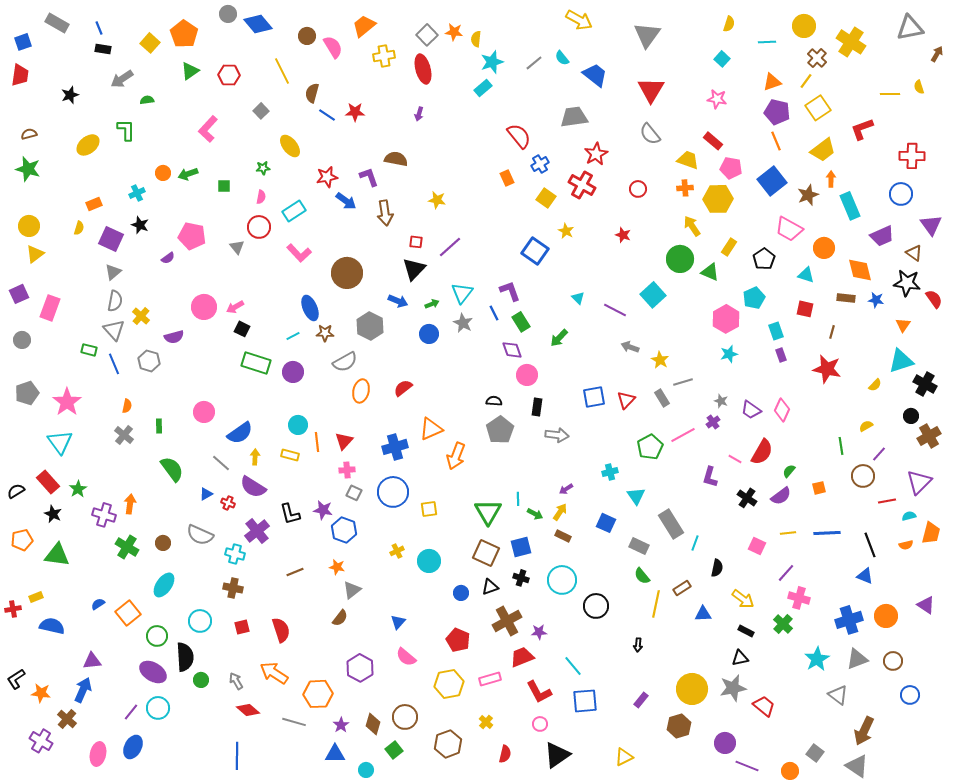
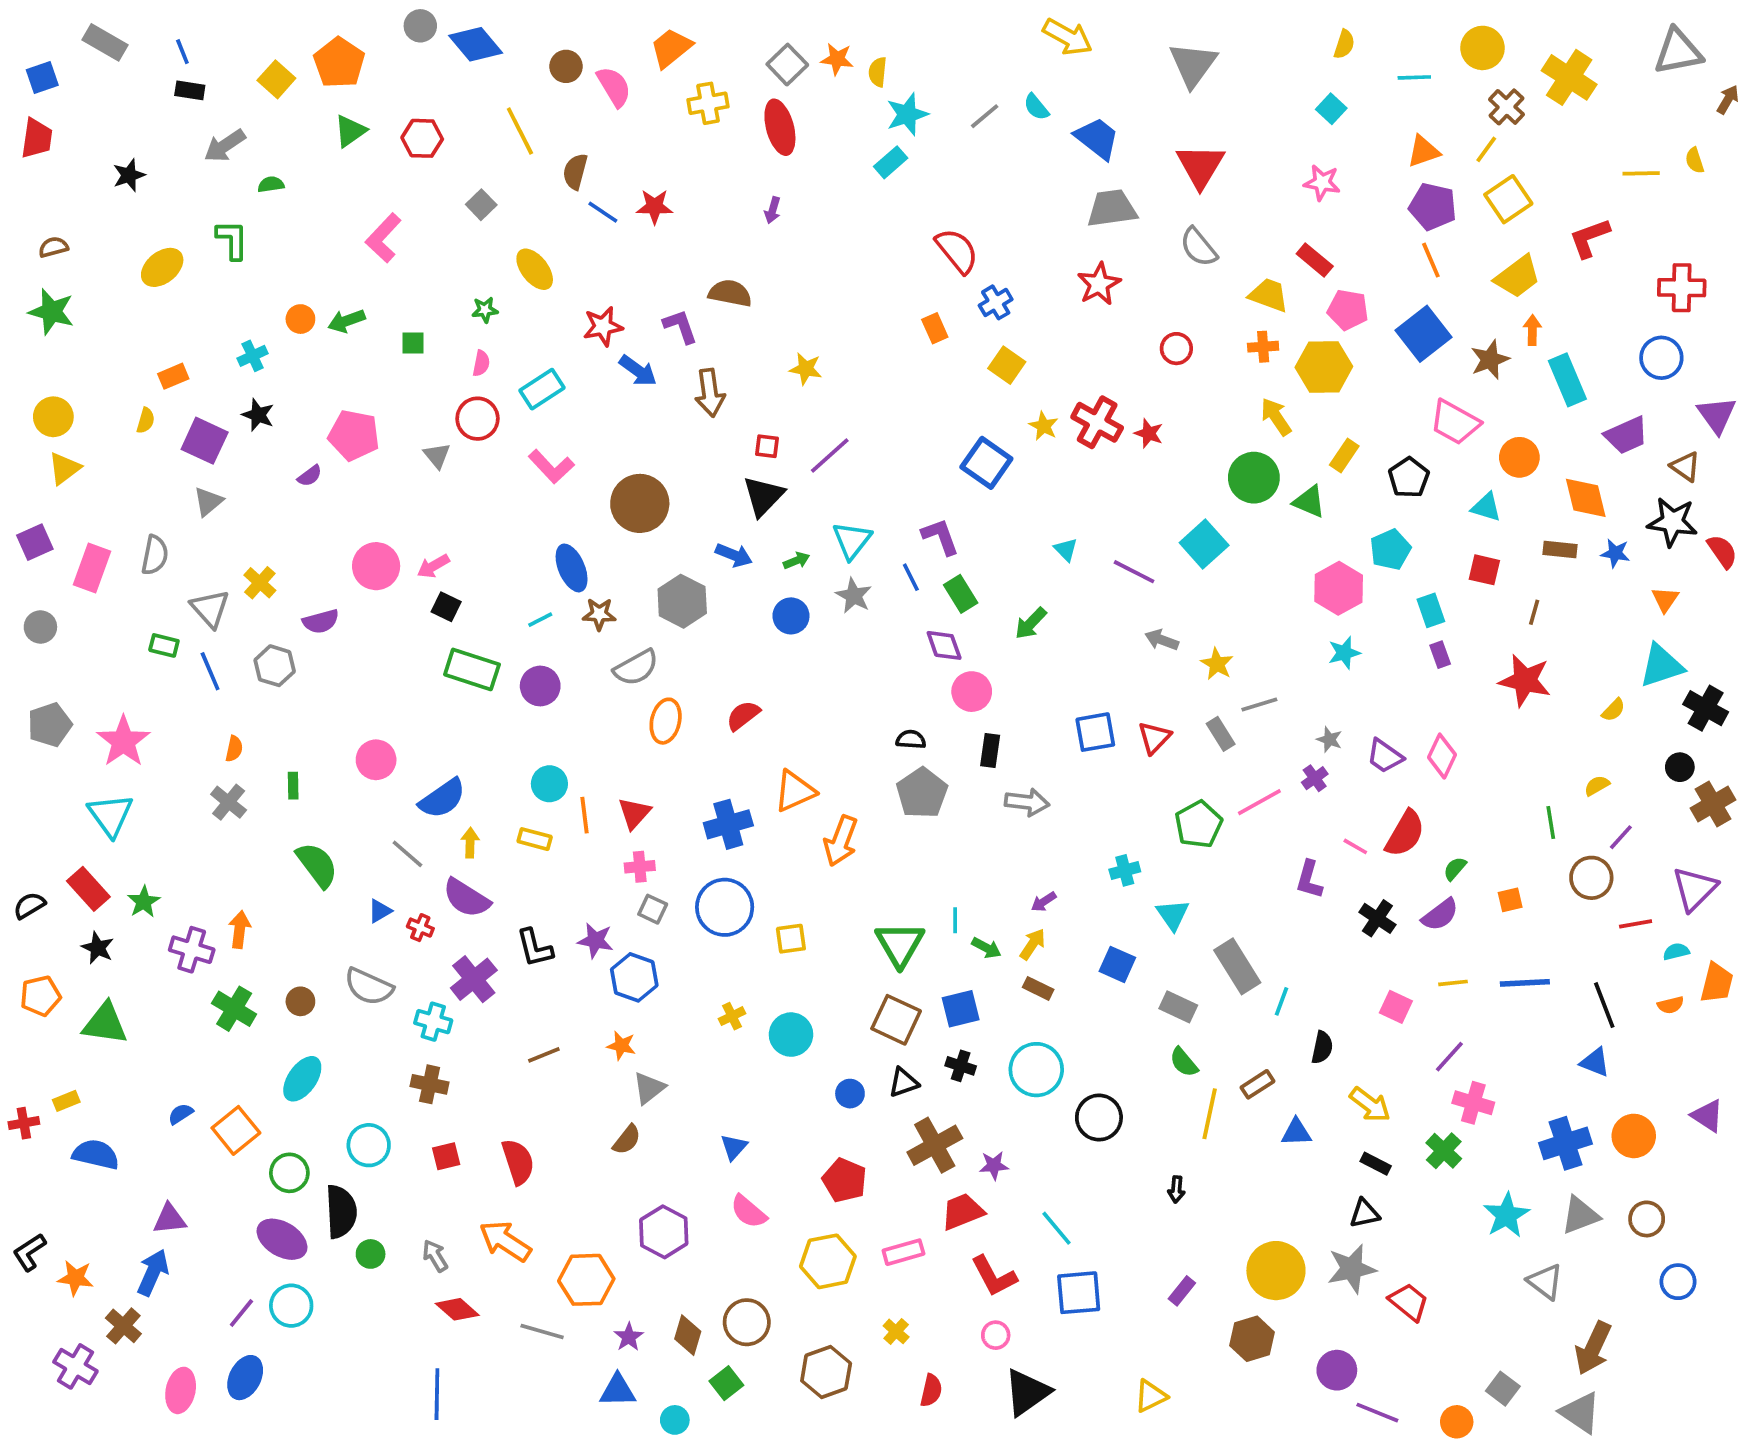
gray trapezoid: (574, 117) -> (1112, 208), moved
red cross: (582, 185) -> (1097, 422), moved
gray semicircle: (115, 301) -> (155, 555), moved

